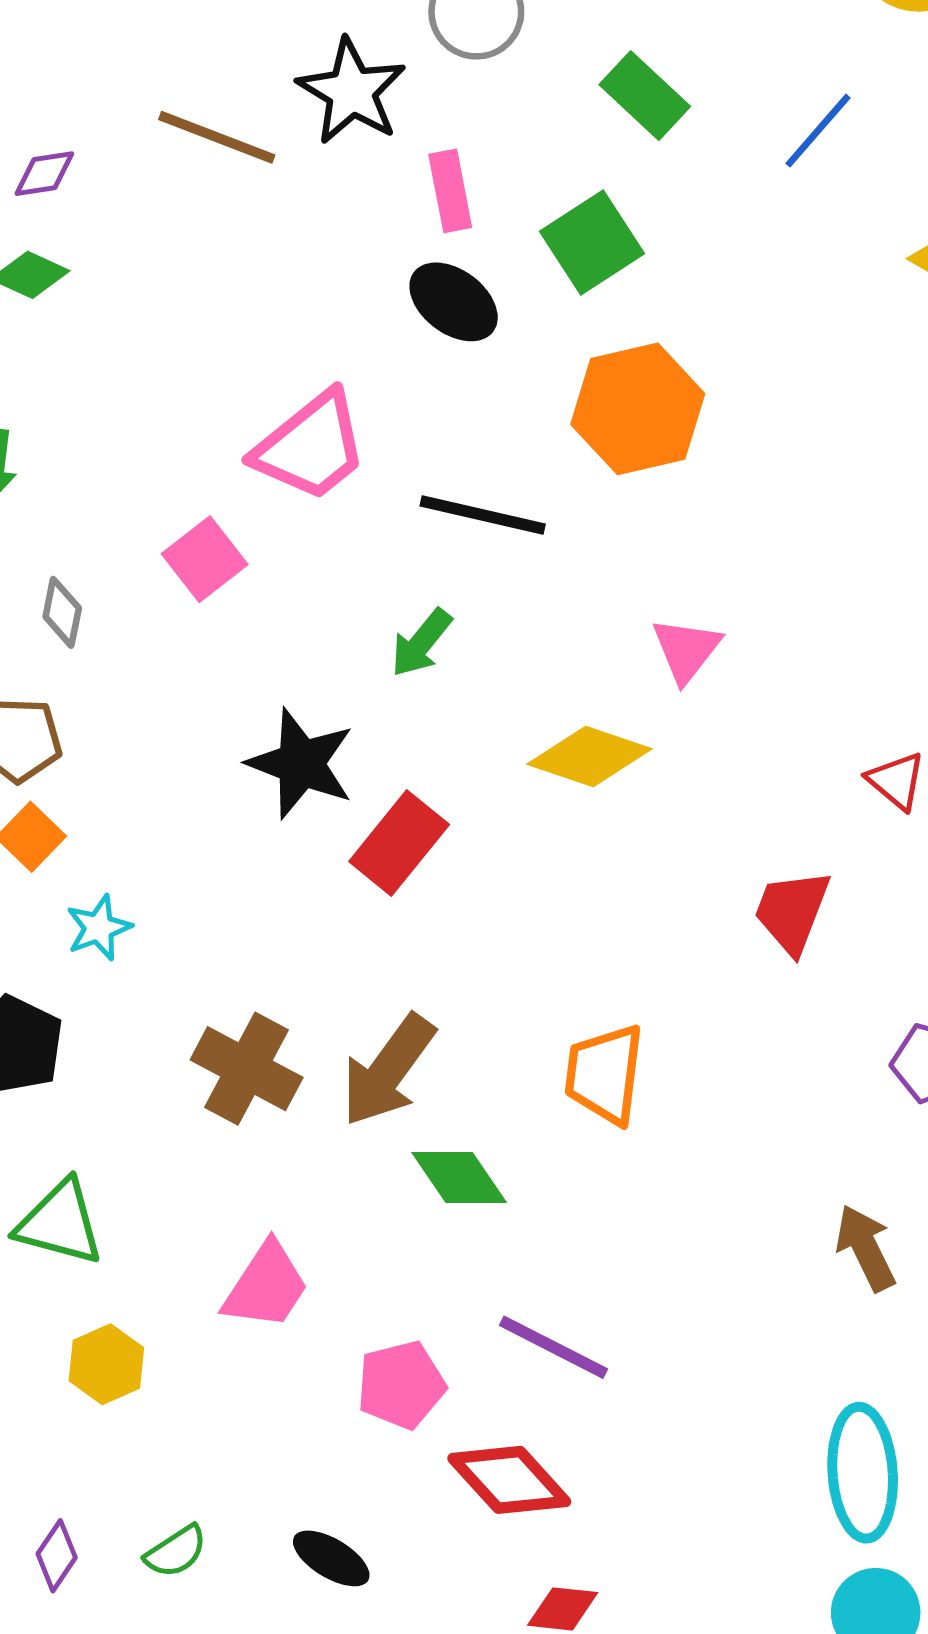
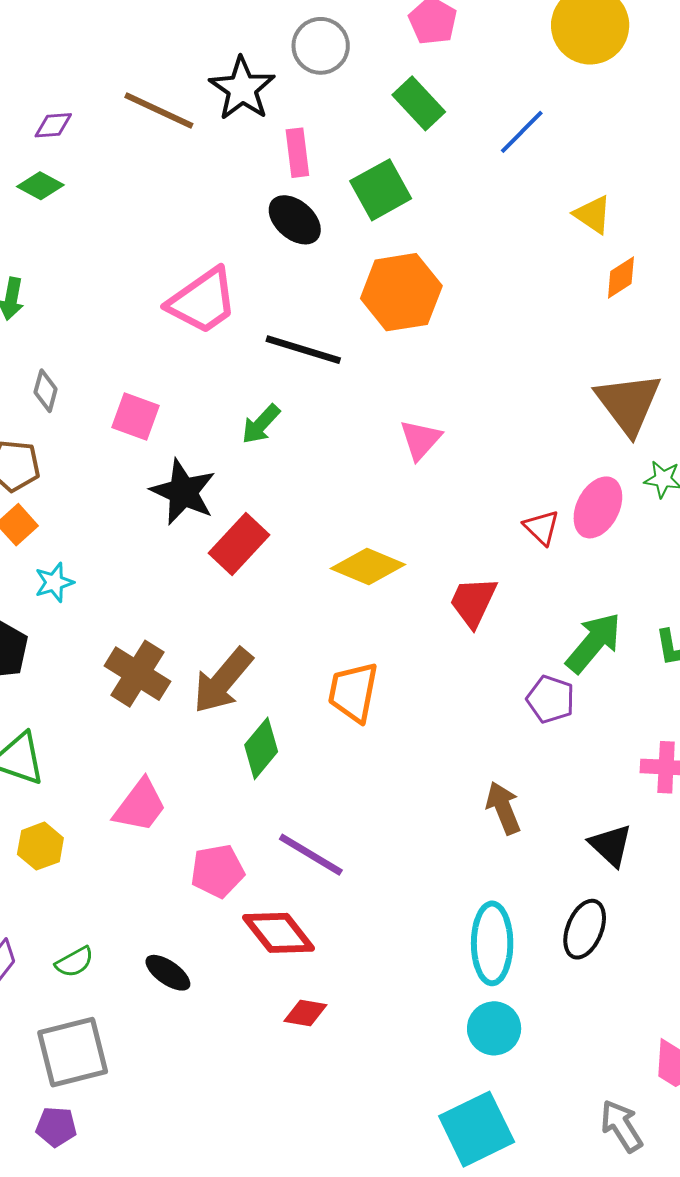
pink square: (205, 559) -> (135, 417), moved, turned -36
yellow diamond: (589, 756) -> (368, 567), moved
green diamond: (459, 1178) -> (261, 748), turned 70

